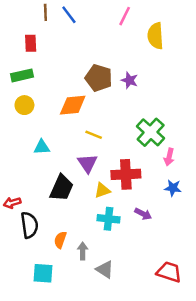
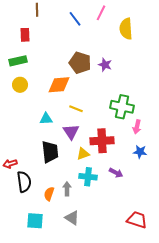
blue line: (69, 15) -> (75, 19), moved
green cross: (151, 132) -> (122, 107), turned -30
cyan triangle: (42, 147) -> (46, 119), moved
black trapezoid: (62, 188) -> (50, 152), turned -30
gray arrow: (83, 251) -> (67, 189), moved
gray triangle: (105, 270) -> (72, 218), moved

